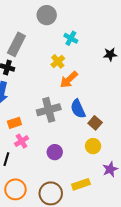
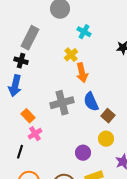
orange arrow: (69, 80) -> (82, 73), turned -60
orange rectangle: (14, 123) -> (28, 116), turned 64
purple circle: (55, 152) -> (83, 153), moved

